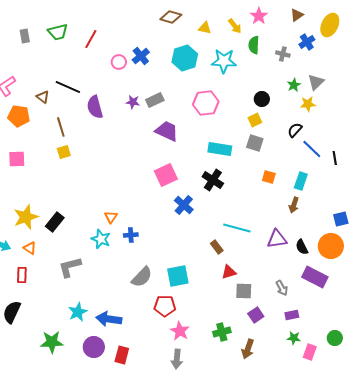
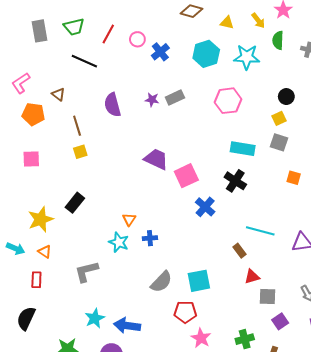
gray rectangle: (25, 36) -> (40, 31), size x1.5
pink circle: (119, 62) -> (137, 39), moved
black line: (68, 87) -> (84, 61), moved
purple trapezoid: (167, 131) -> (156, 159), moved
black rectangle: (55, 222) -> (75, 203), moved

